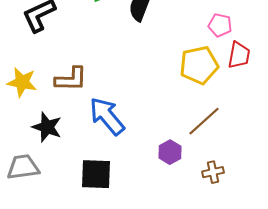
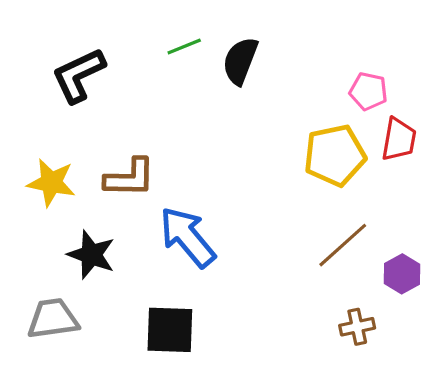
purple hexagon: (170, 152) -> (402, 274), moved

